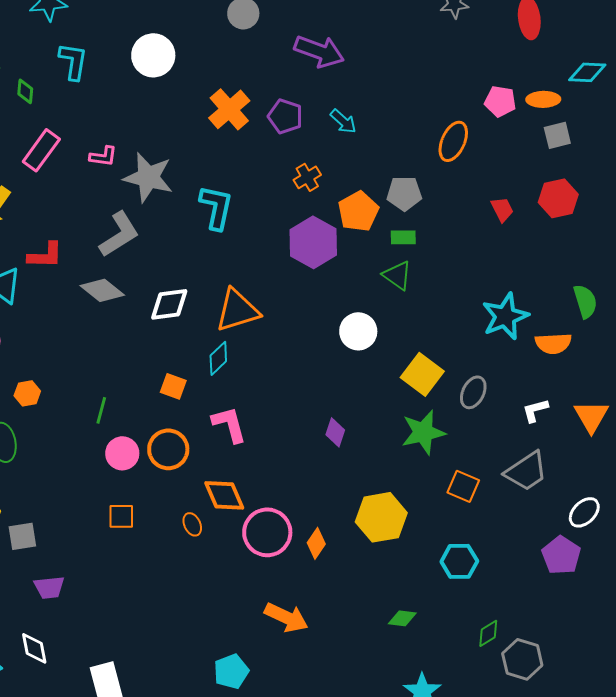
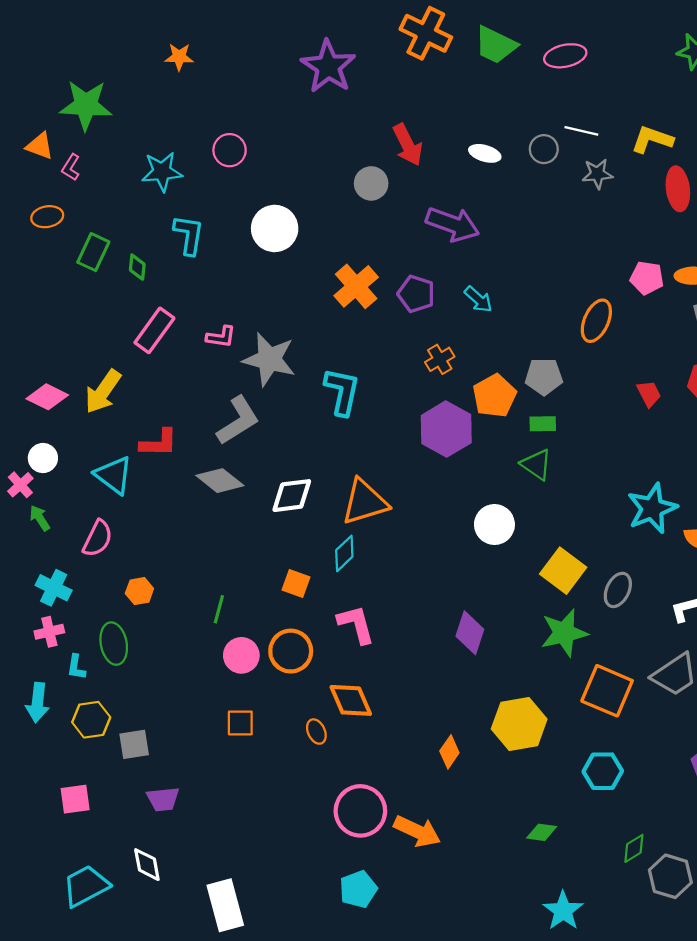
purple diamond: (335, 432) -> (470, 633), size x1.4
orange square: (463, 486) -> (607, 691), size x1.5
pink circle: (267, 532) -> (360, 811), moved

